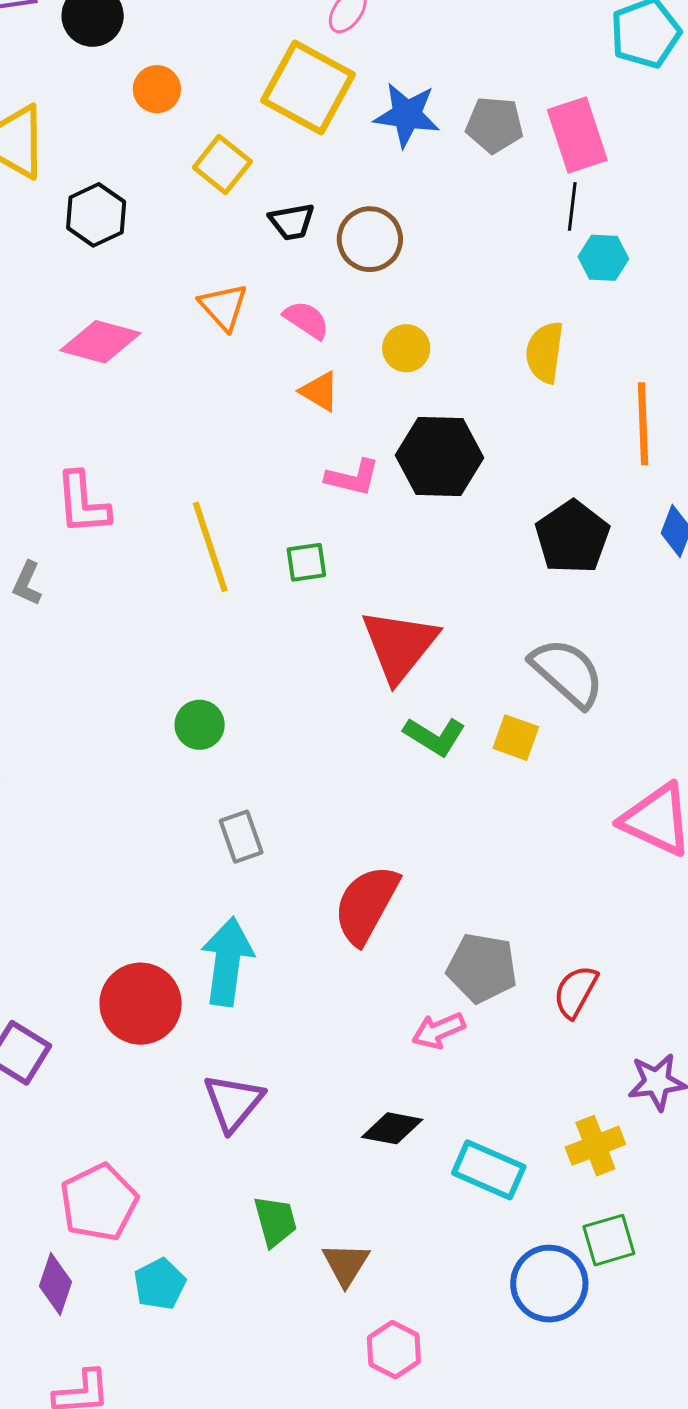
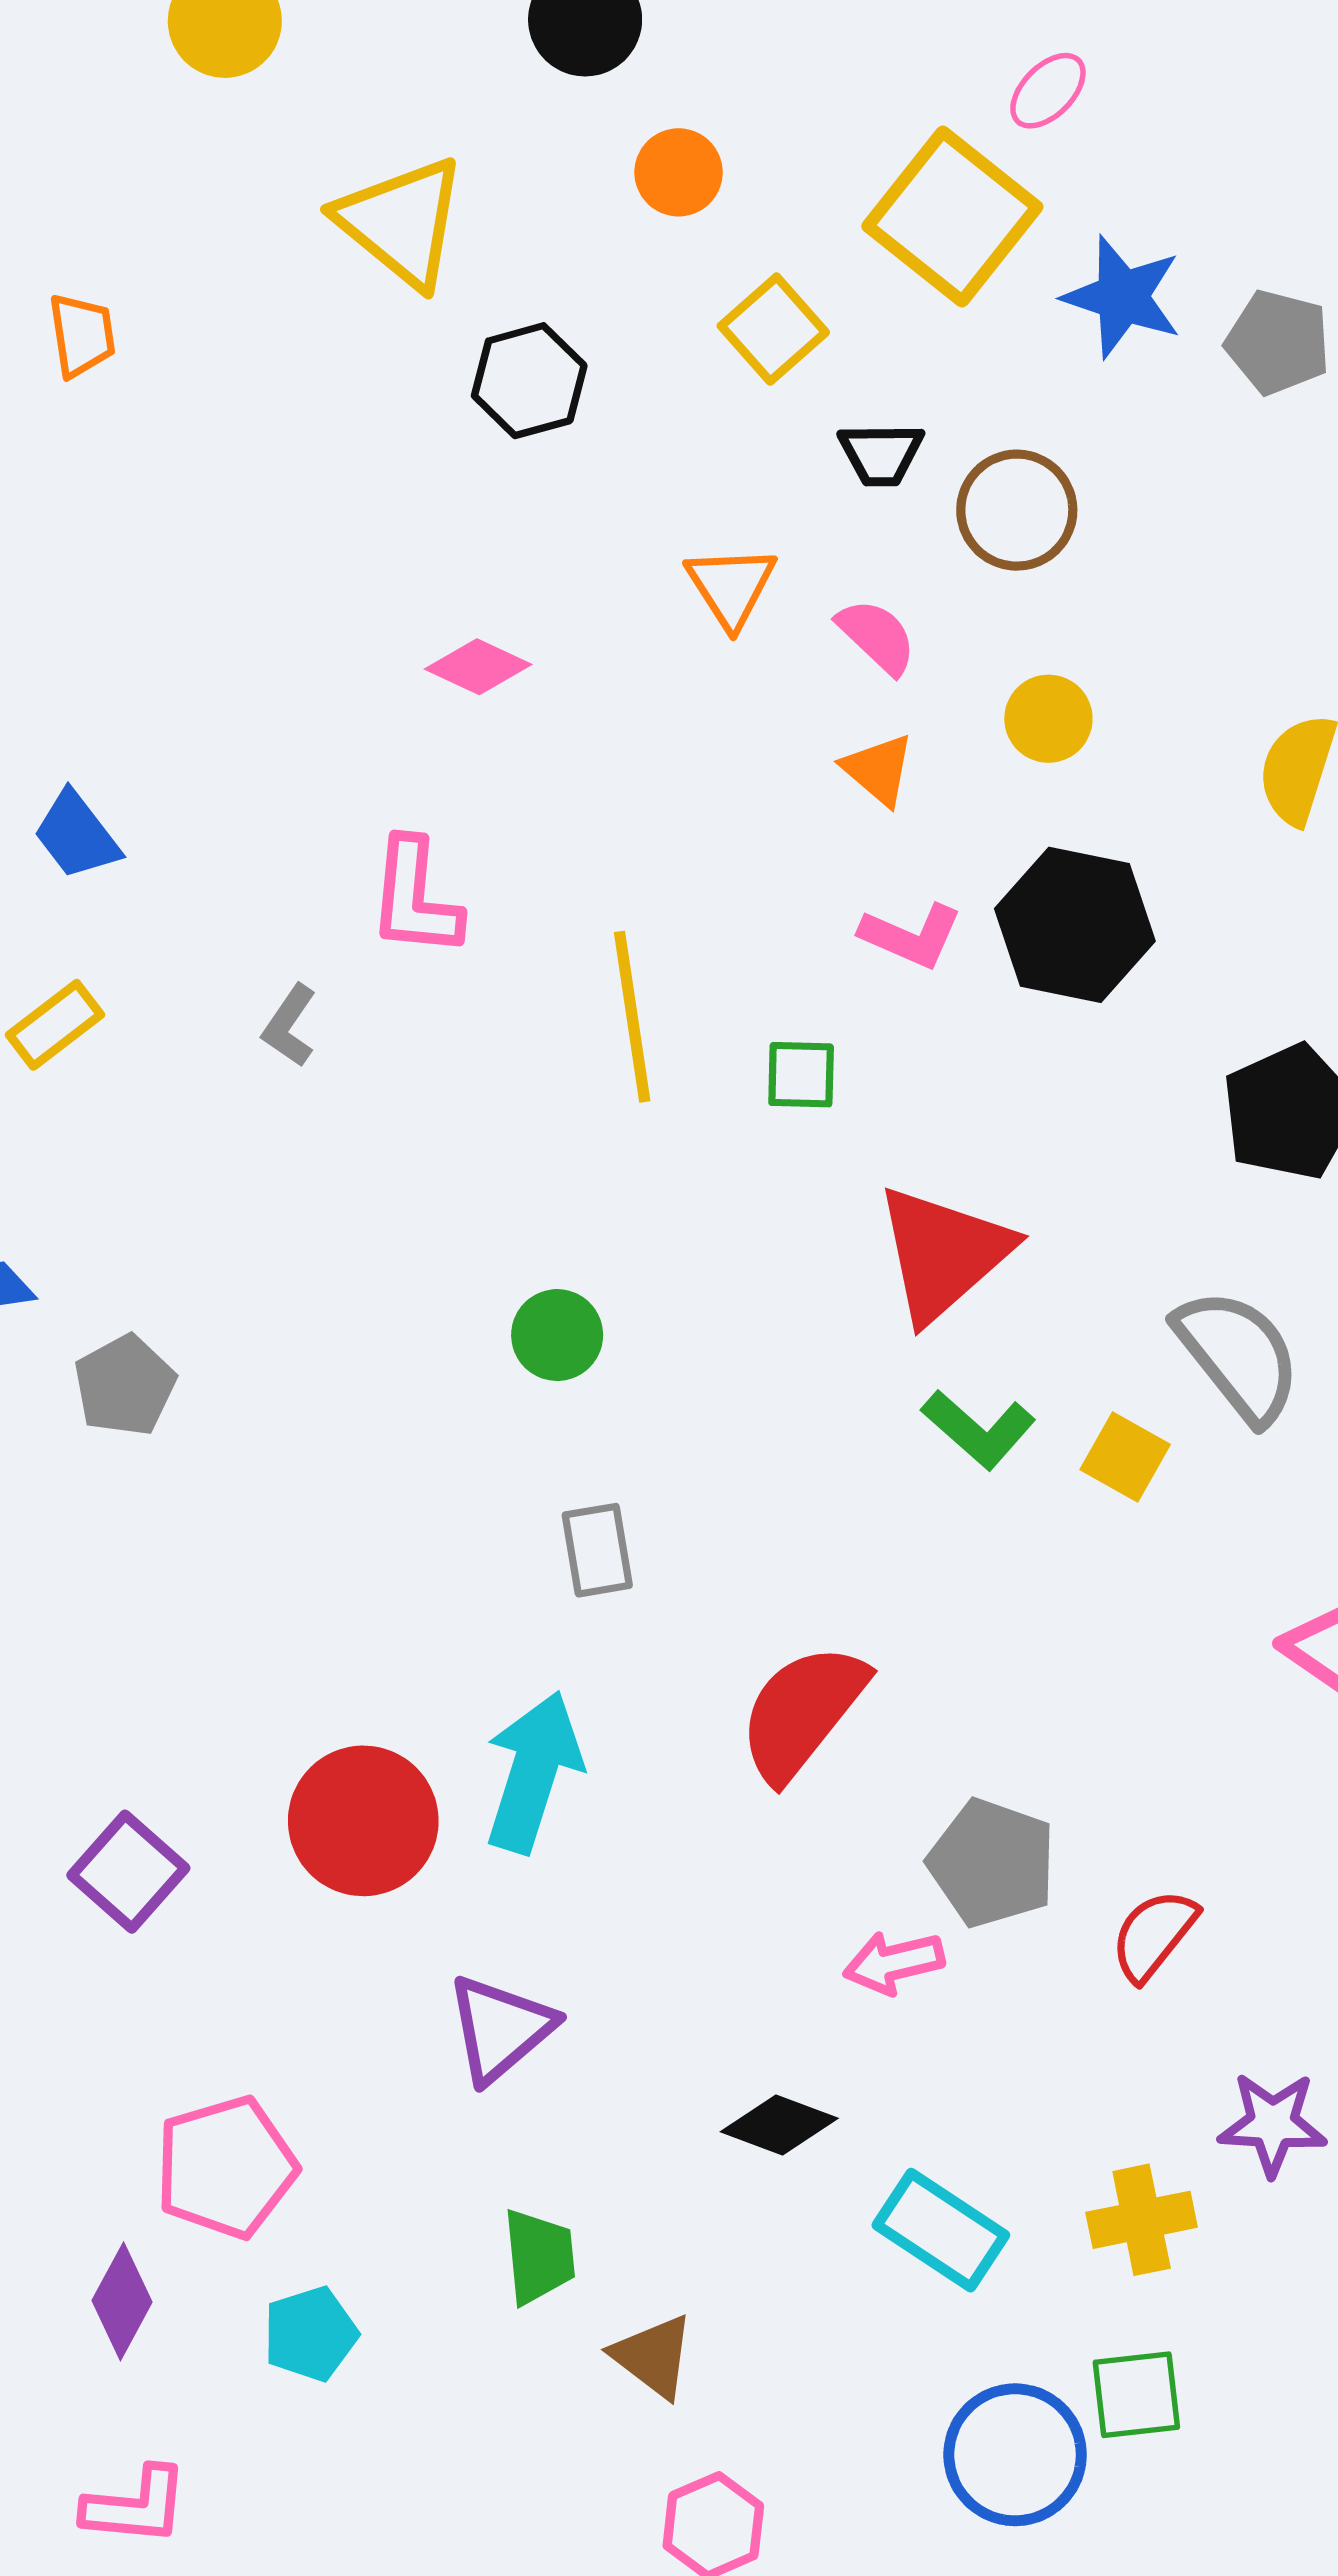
pink diamond: (100, 342) -> (478, 667), moved, size x0.7
brown triangle: (346, 1264) -> (653, 2356), turned -34

